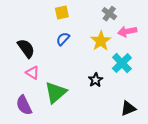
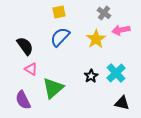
blue semicircle: (63, 39) -> (60, 37), size x1.5
cyan cross: (122, 63) -> (116, 73), moved
black triangle: (128, 108) -> (122, 103), turned 35

